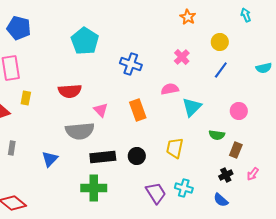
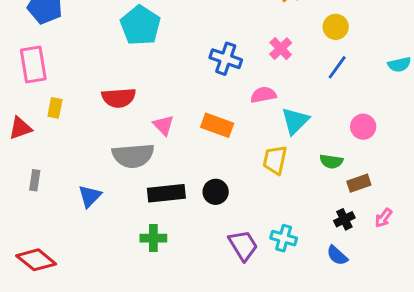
blue cross: (131, 64) -> (226, 59), moved
orange rectangle: (138, 110) -> (217, 125), turned -50
yellow trapezoid: (175, 148) -> (275, 160), moved
brown rectangle: (236, 150) -> (359, 183), turned 49
green cross: (94, 188) -> (153, 238), size x0.7

